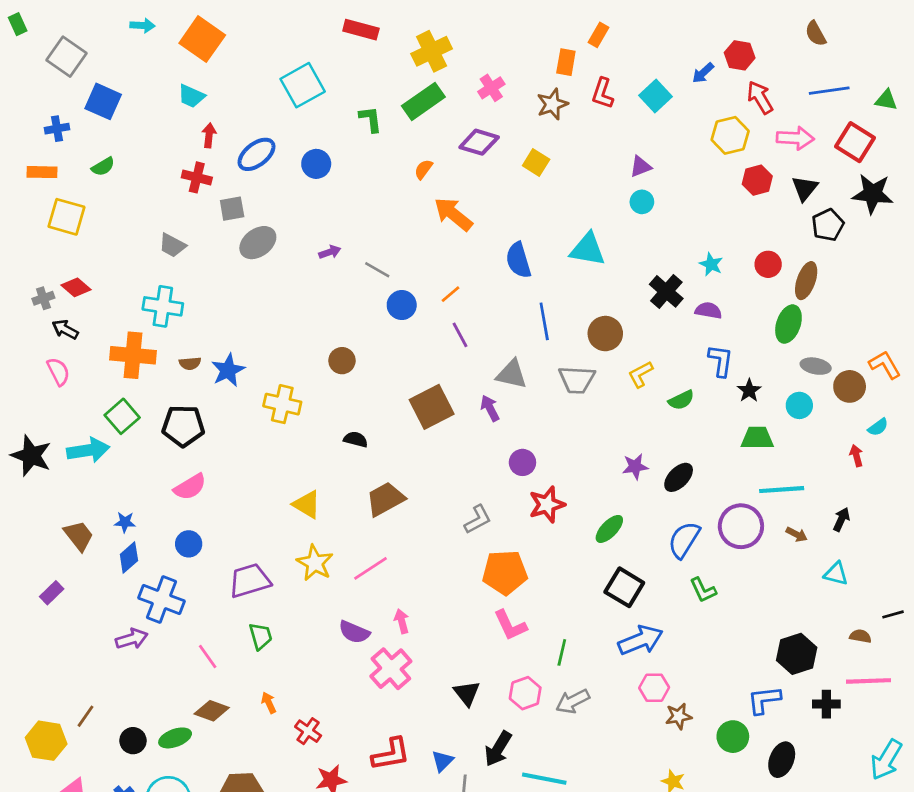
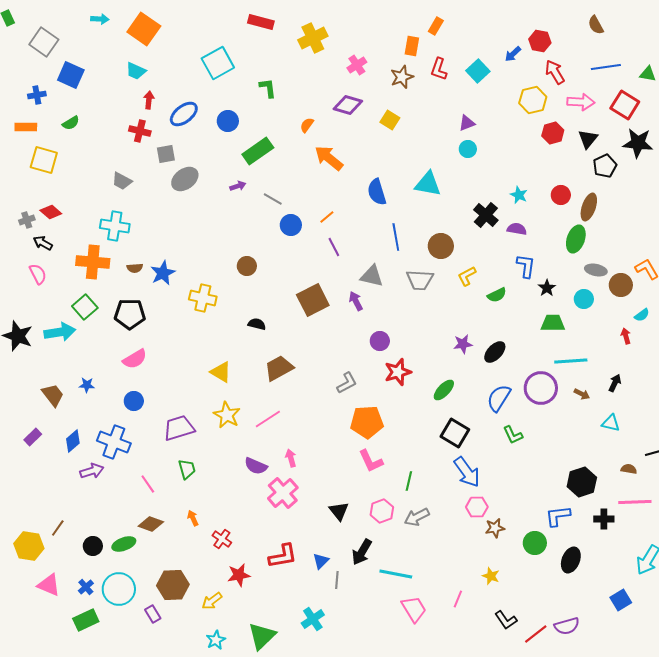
green rectangle: (423, 101) -> (258, 151), moved
blue diamond: (129, 557) -> (73, 441), moved
blue arrow: (641, 640) -> (467, 472), turned 76

